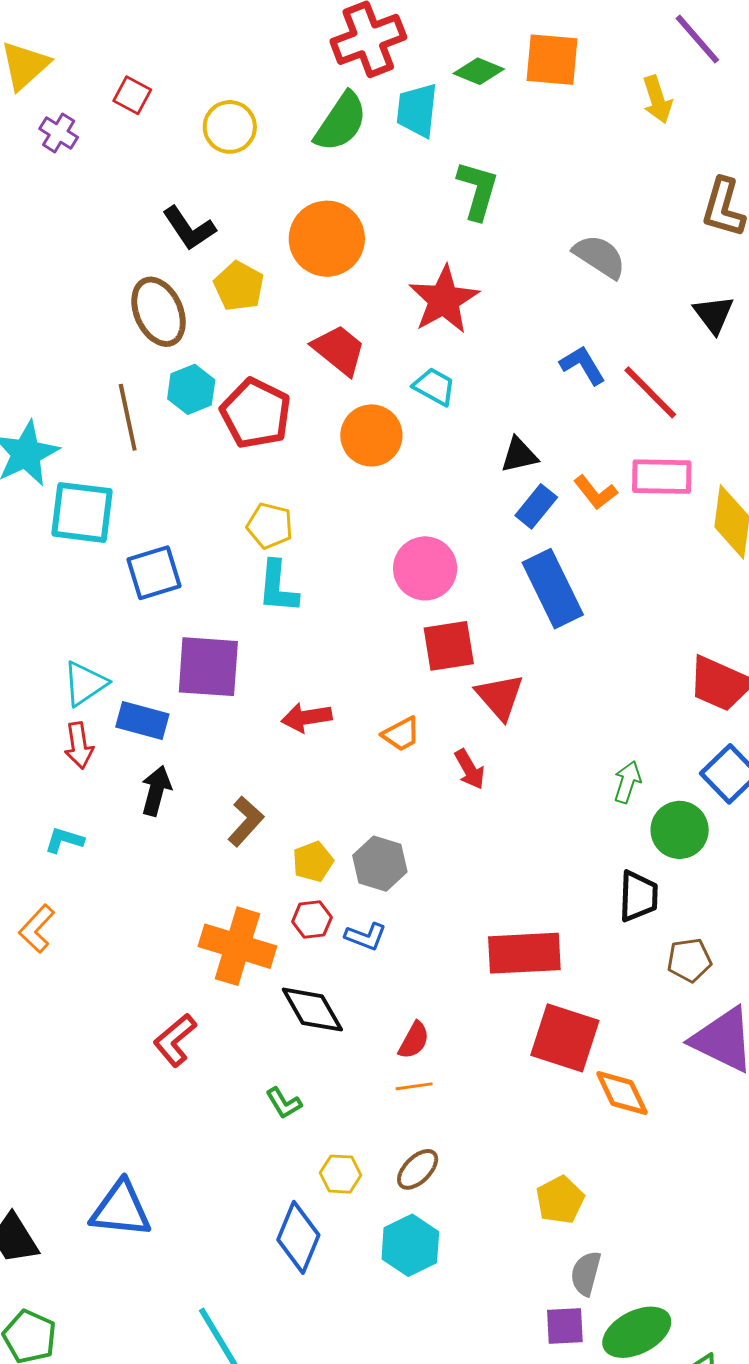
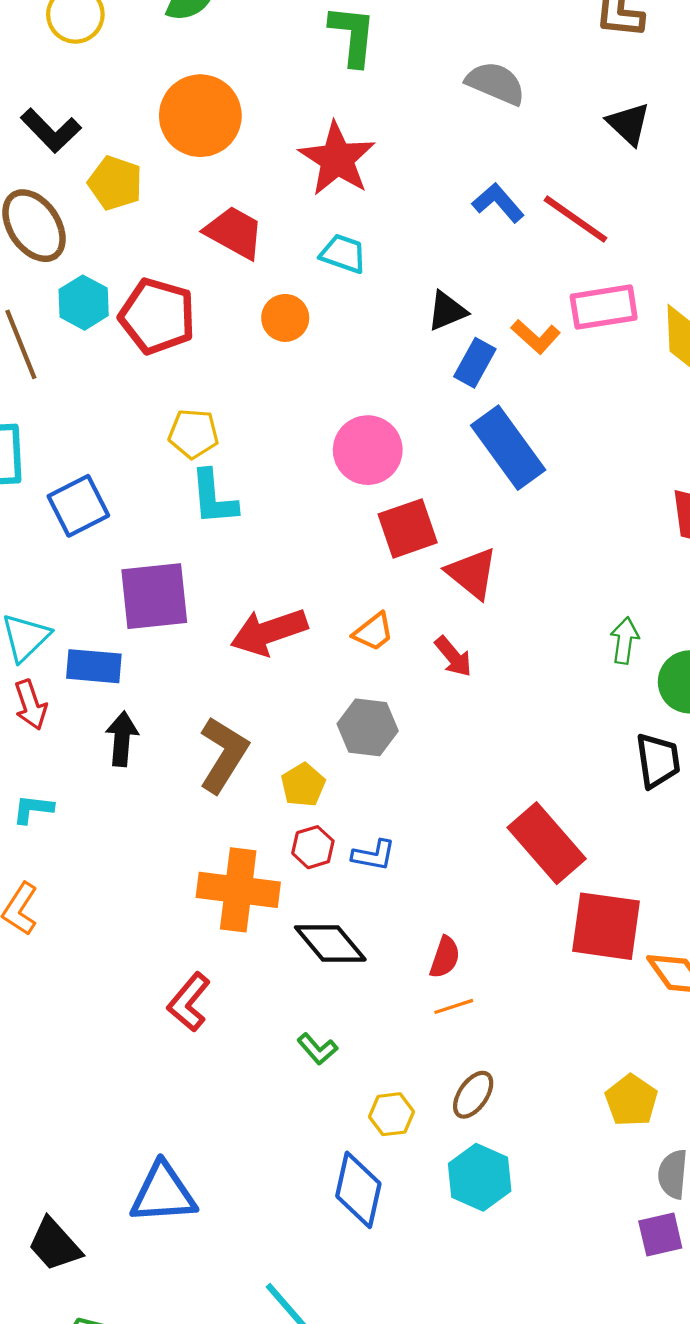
orange circle: (371, 435) -> (285, 318), size x0.7
red arrow: (306, 717) -> (269, 632), size x1.4
brown L-shape: (246, 821) -> (223, 755), size x1.4
gray hexagon: (380, 864) -> (368, 727), moved
red rectangle: (524, 953) -> (547, 843), turned 62

